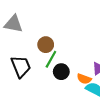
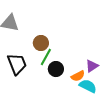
orange semicircle: (84, 79) -> (78, 76), turned -48

